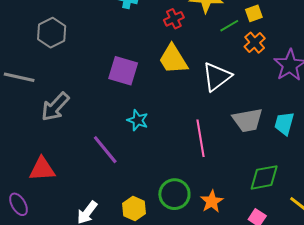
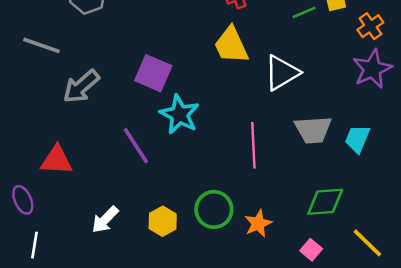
orange cross: (255, 43) -> (370, 26), moved
purple square: (123, 71) -> (153, 73), moved
cyan star: (138, 120) -> (180, 114), size x1.5

